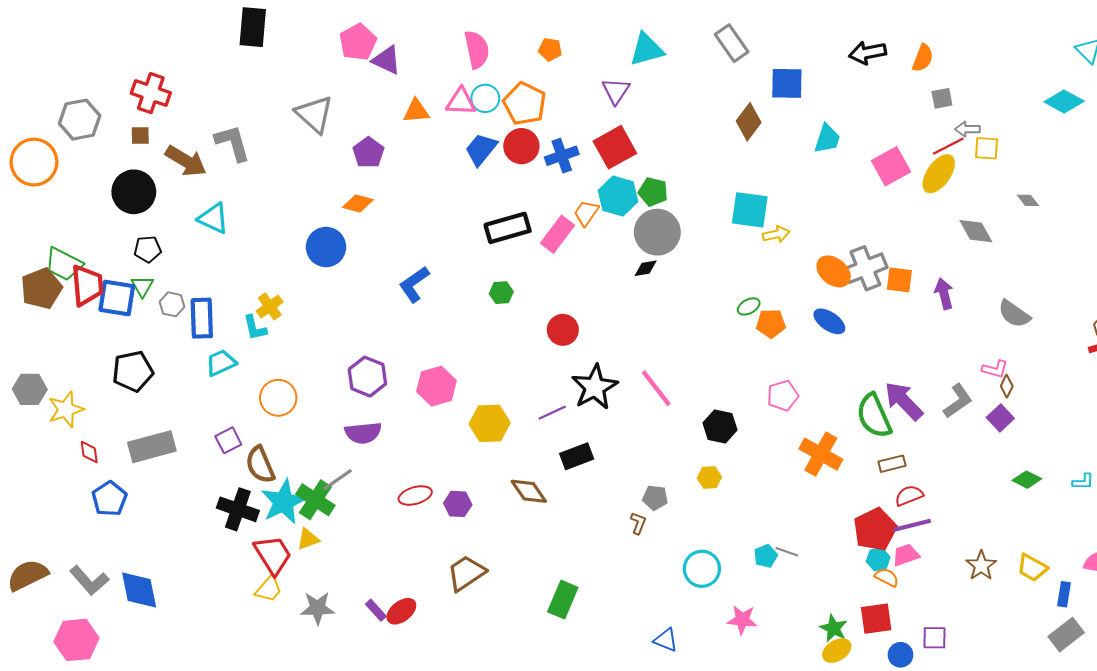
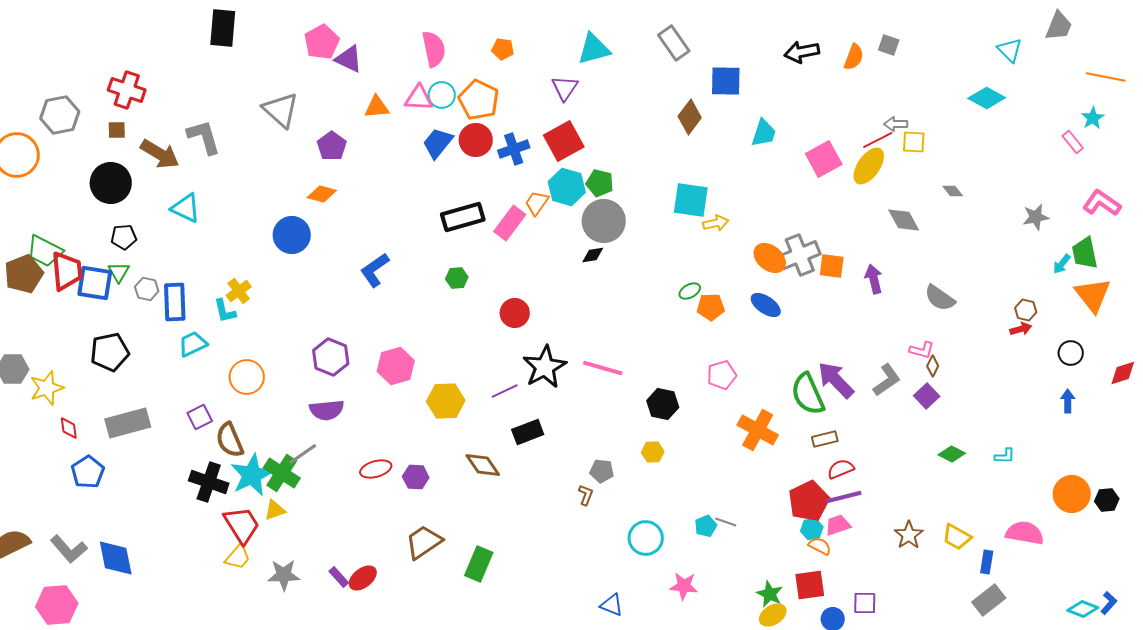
gray square: (942, 98) -> (889, 45), moved, turned 30
pink line: (656, 388) -> (603, 368), turned -36
green rectangle: (563, 600) -> (479, 564), moved

